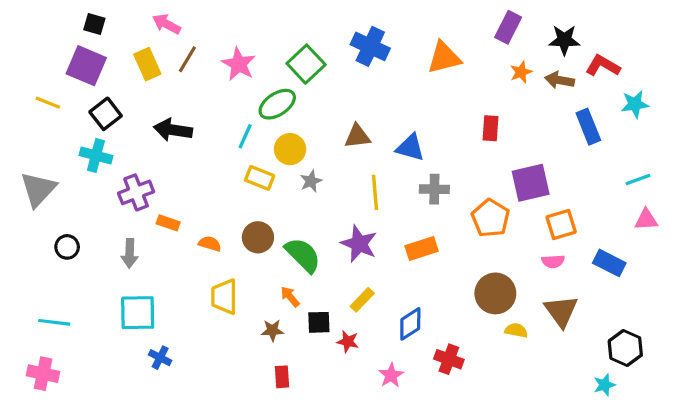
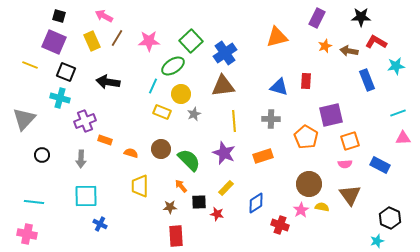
black star: (564, 40) -> (361, 17), moved
blue cross: (370, 46) -> (225, 53), moved, turned 30
pink star: (239, 64) -> (149, 41), turned -30
black square: (106, 114) -> (66, 72), turned -30
brown triangle: (357, 136) -> (223, 86), size x1.4
blue triangle: (410, 147) -> (279, 87), moved
pink star: (391, 375) -> (301, 210), moved
red rectangle: (282, 377) -> (176, 236), size x1.5

